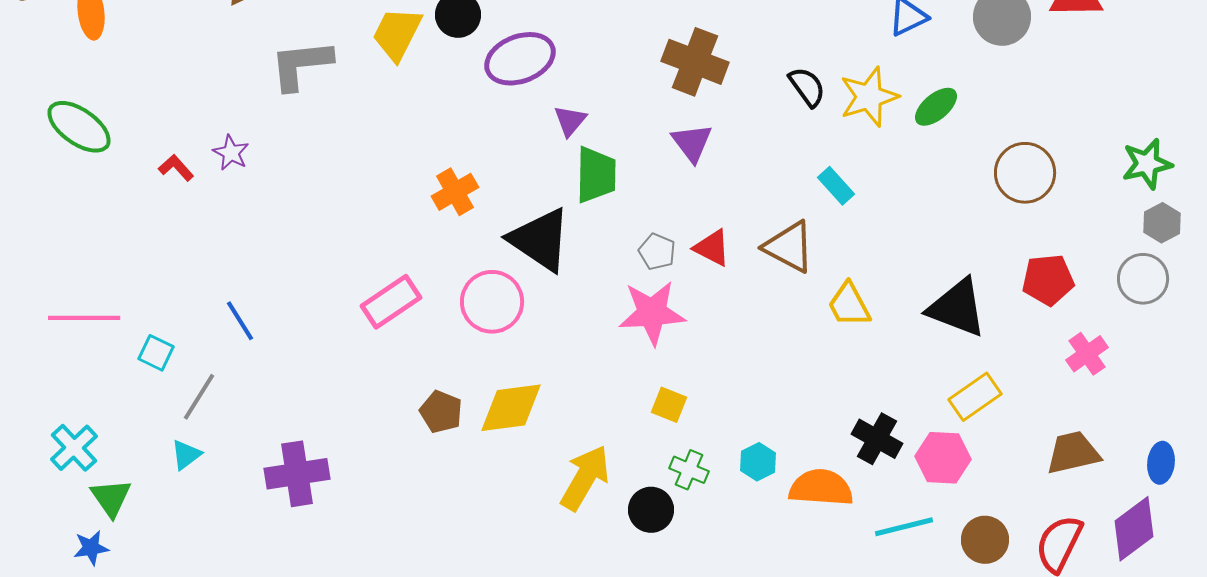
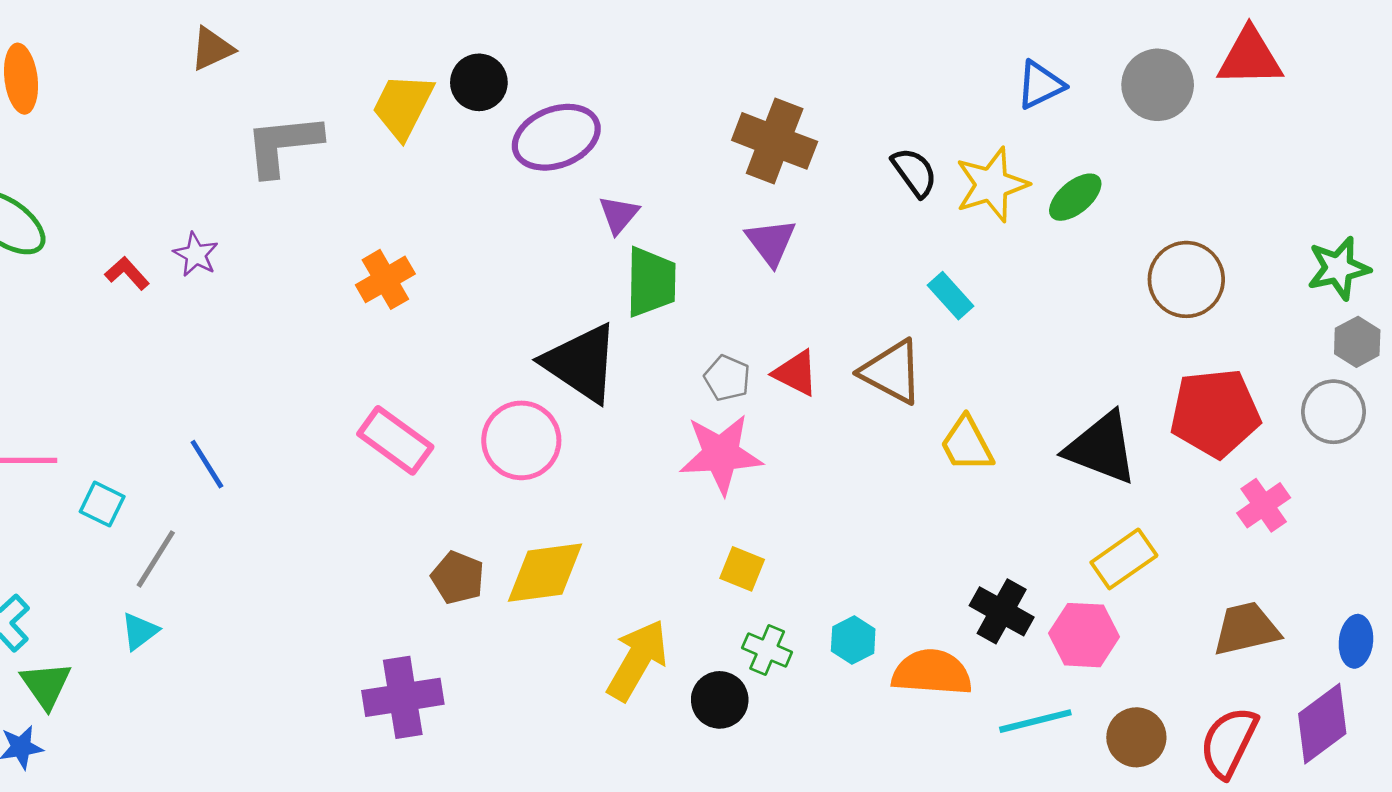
orange cross: (455, 192) -> (385, 279), moved
red pentagon: (1048, 280) -> (1215, 413), size x1.4
pink rectangle: (391, 302) -> (395, 440), turned 70
purple cross: (297, 474) -> (403, 697), moved

